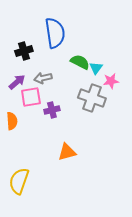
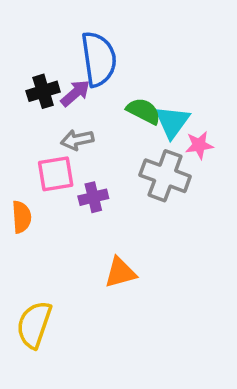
cyan triangle: (96, 68) -> (172, 122), size x1.5
purple arrow: (17, 82) -> (75, 93), moved

